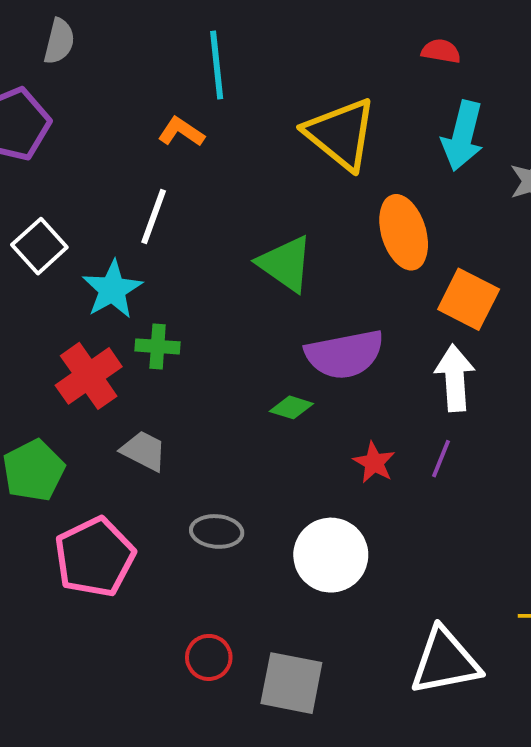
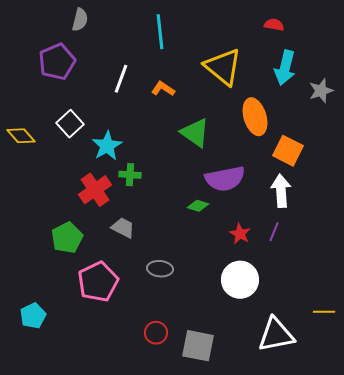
orange L-shape: (181, 132) -> (163, 89), moved
white line: (154, 217) -> (121, 79), moved
white circle: (331, 555) -> (240, 280), moved

